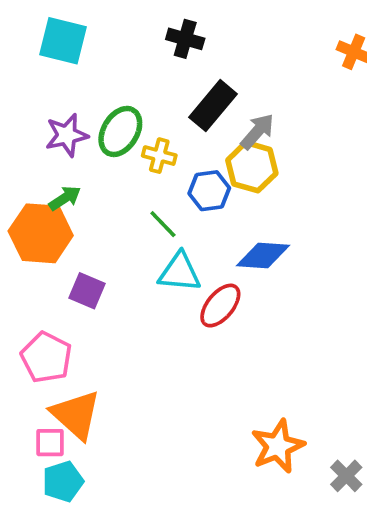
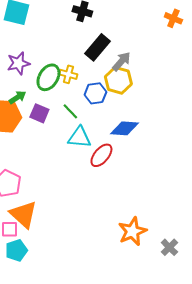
green ellipse: (120, 131) -> (48, 77), moved
purple square: (87, 291) -> (39, 113), moved

